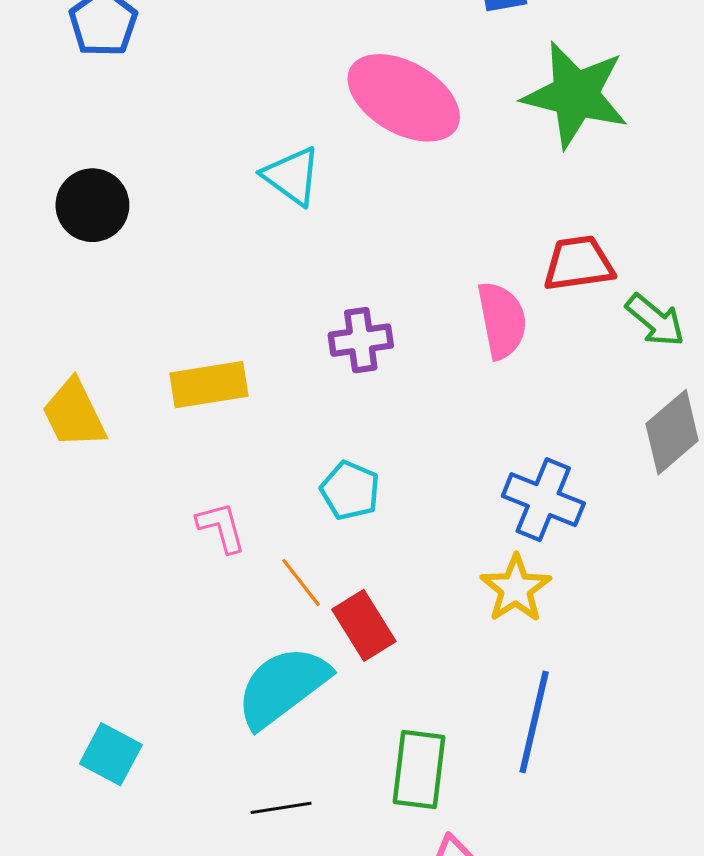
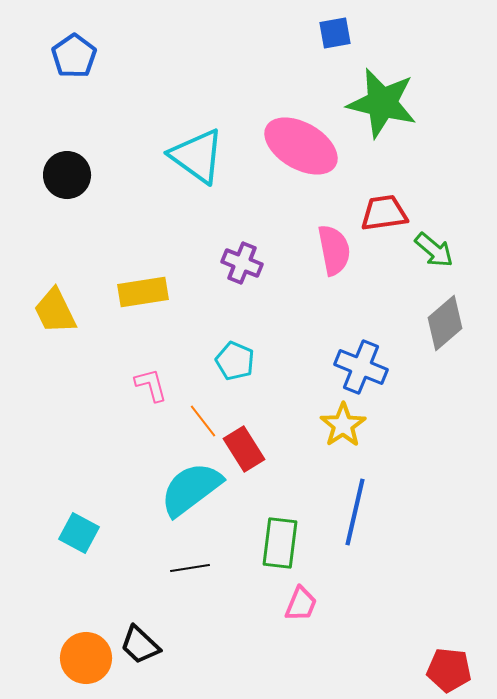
pink ellipse: (404, 98) -> (301, 146), moved
cyan triangle: (292, 176) -> (197, 156), size x1.4
purple cross: (361, 340) -> (242, 263), turned 30

